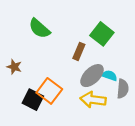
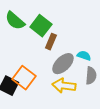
green square: (102, 34) -> (41, 26), moved
cyan semicircle: (110, 76) -> (84, 56), moved

